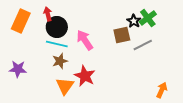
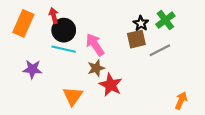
black star: (134, 21) -> (141, 23), moved
brown star: (60, 61) -> (96, 68), moved
purple star: (18, 69) -> (32, 69), moved
red star: (85, 76) -> (111, 85), moved

